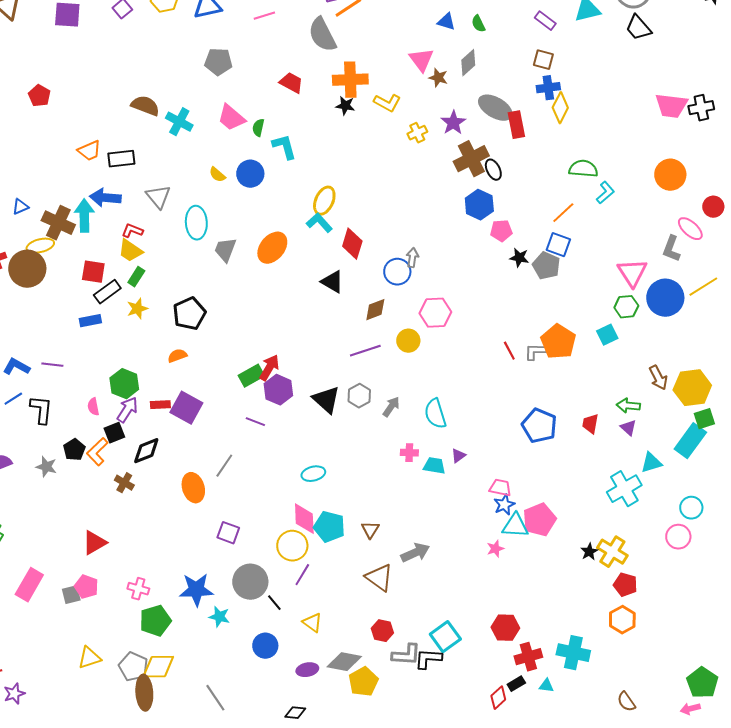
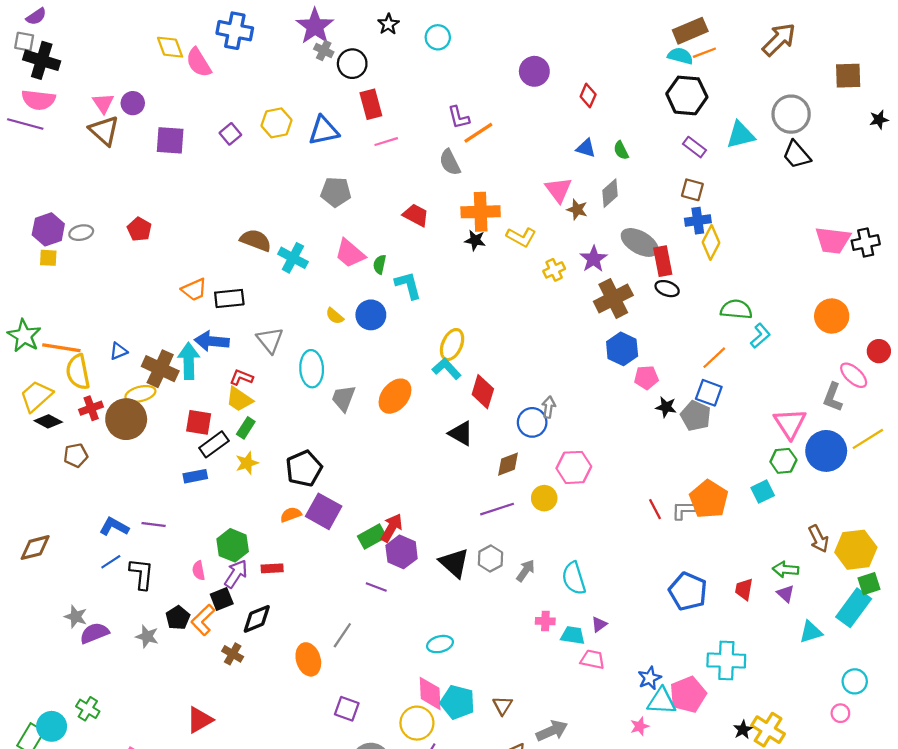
gray semicircle: (322, 35) -> (450, 162), size x0.7
black ellipse: (493, 170) -> (667, 289), moved, turned -45
purple square: (186, 408) -> (324, 511), moved
pink trapezoid: (500, 488) -> (592, 659), moved
cyan cross: (624, 489) -> (726, 661), moved, turned 32
pink circle: (678, 537) -> (840, 713), size x0.7

